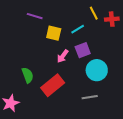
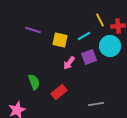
purple line: (35, 16) -> (33, 30), moved
cyan circle: (97, 70) -> (110, 46), moved
red rectangle: (53, 85) -> (59, 92), size x0.7

